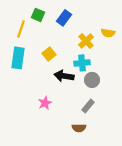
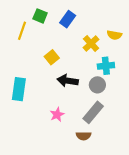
cyan rectangle: (18, 58) -> (19, 89), moved
cyan cross: (82, 63) -> (106, 66), moved
pink star: (45, 103) -> (57, 115), moved
gray rectangle: (88, 106) -> (93, 112), size x1.5

